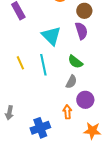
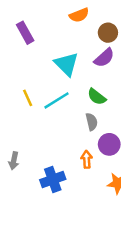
purple semicircle: (81, 31) -> (104, 58), turned 66
cyan line: (43, 65) -> (56, 100), turned 70
gray semicircle: (71, 82) -> (92, 122), turned -40

